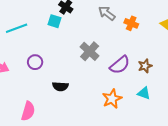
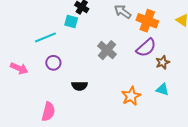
orange cross: (131, 23) -> (147, 21), size x1.5
cyan line: (17, 28) -> (45, 37), moved
purple semicircle: (120, 65) -> (146, 48), moved

